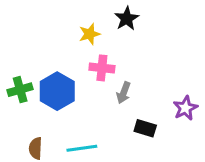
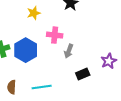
yellow star: (90, 34) -> (34, 13), moved
black rectangle: (145, 128) -> (83, 74), turned -40

